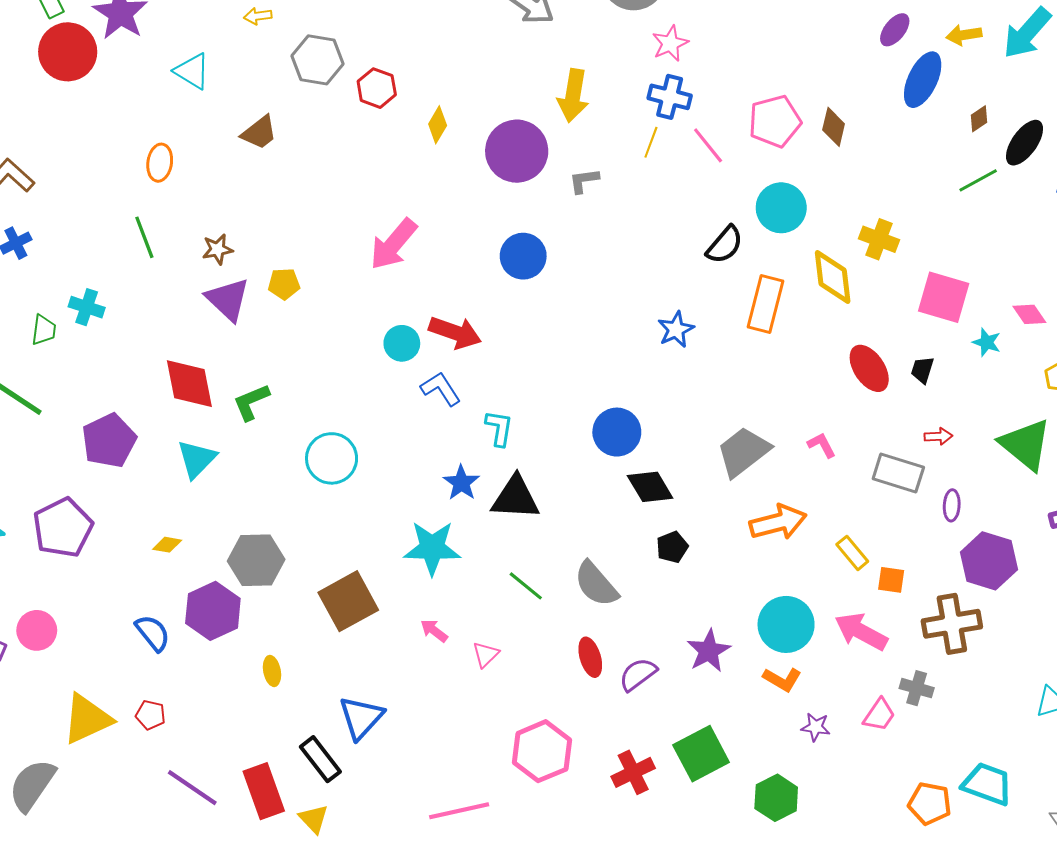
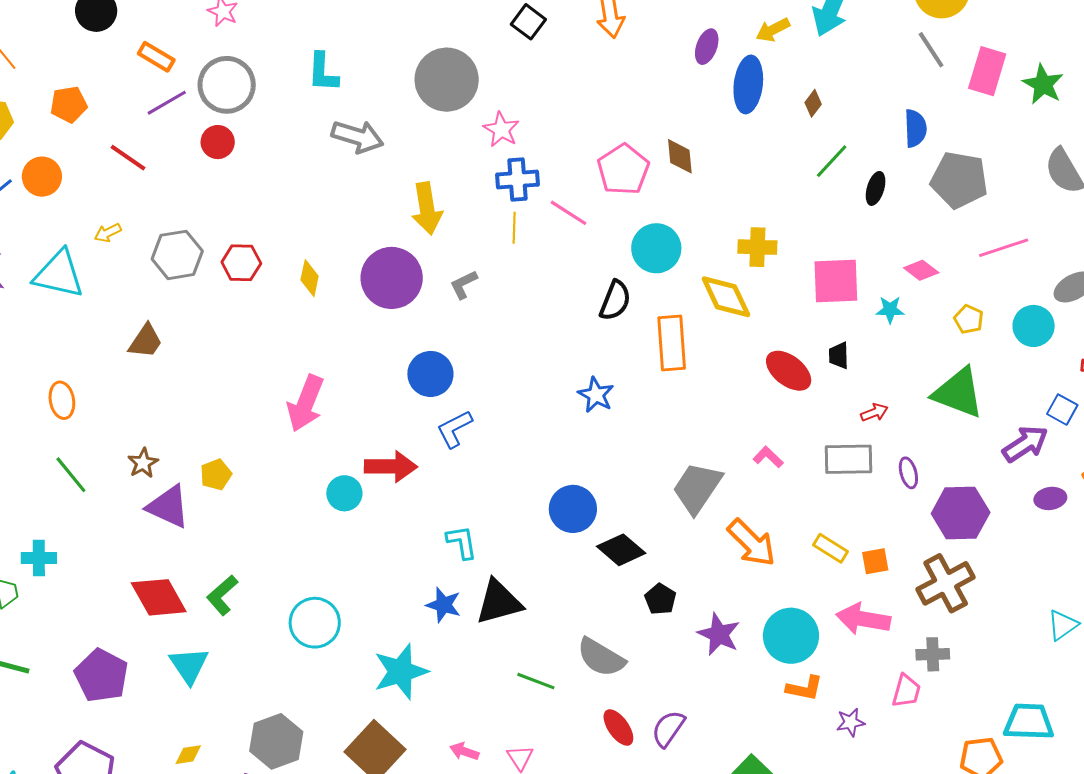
cyan triangle: (192, 71) -> (59, 274), moved, size x1.4
black ellipse: (1024, 143) -> (876, 188), moved, size x0.7
blue L-shape: (441, 389) -> (455, 429), moved, turned -66
orange arrow: (778, 522) -> (752, 543), turned 78
cyan star: (432, 548) -> (401, 672), moved
purple star: (709, 651) -> (719, 634), moved

